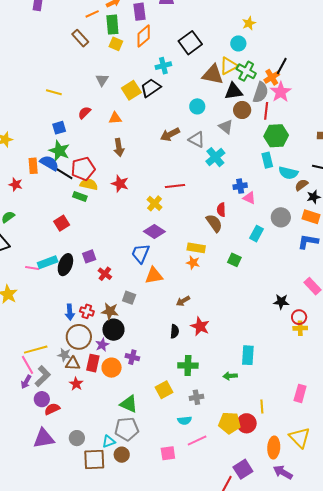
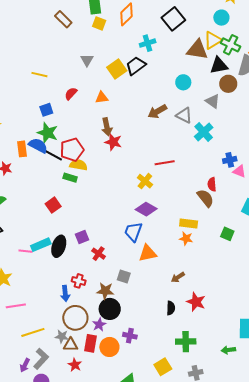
red star: (120, 184) -> (113, 142), moved
red cross: (87, 311) -> (79, 281), moved
pink line: (27, 365) -> (16, 306), moved, turned -66

